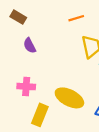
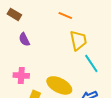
orange line: (76, 18) -> (65, 15), turned 40

